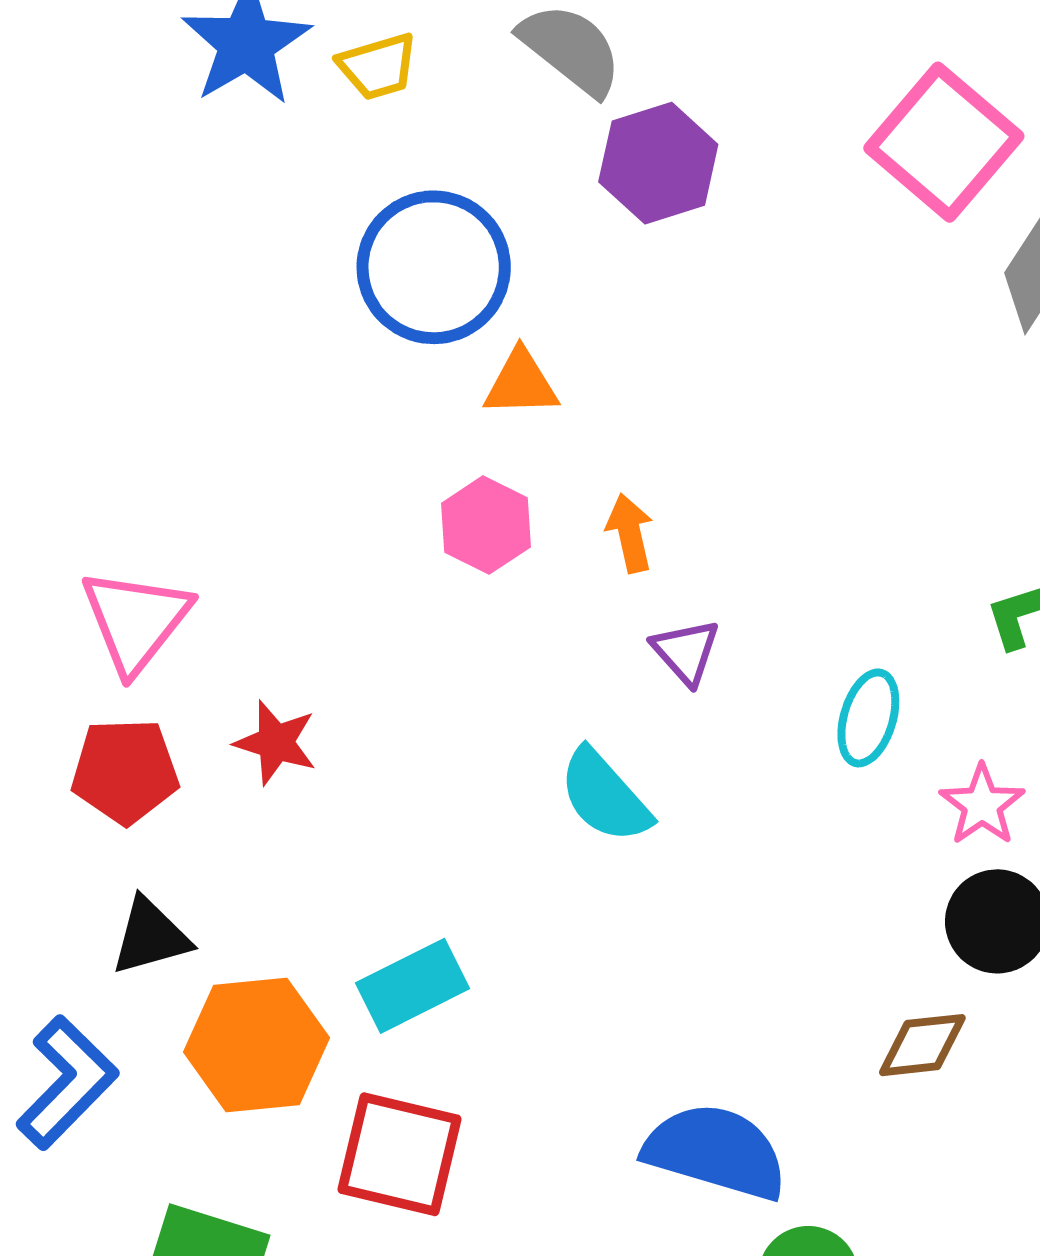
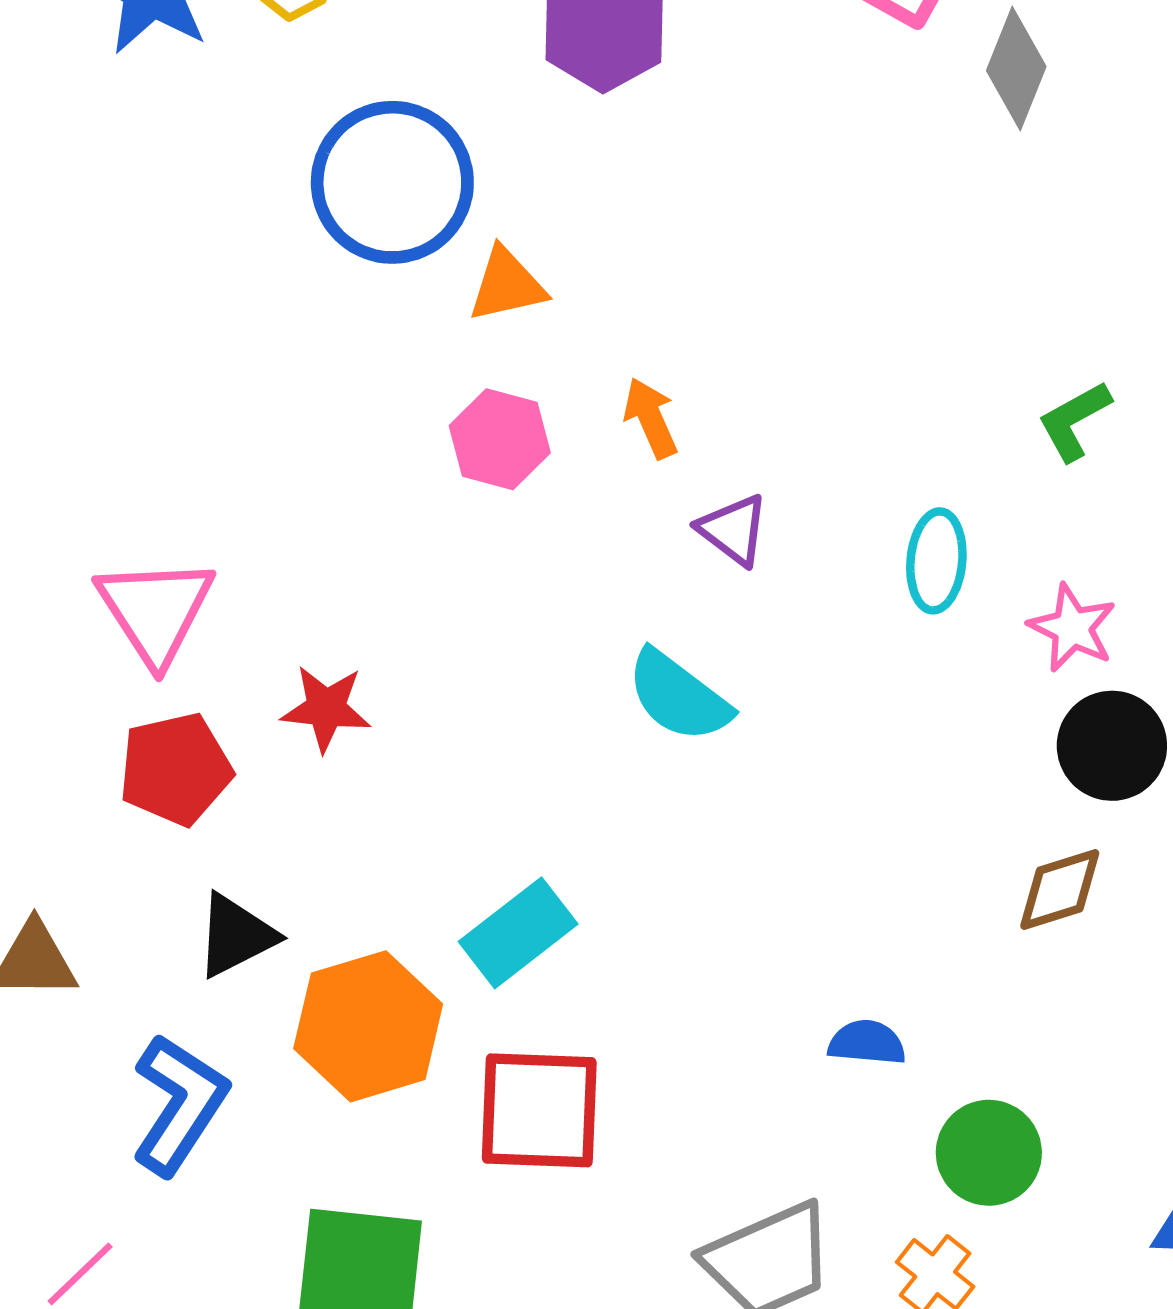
blue semicircle: (716, 1152) -> (867, 1043), size x0.5

